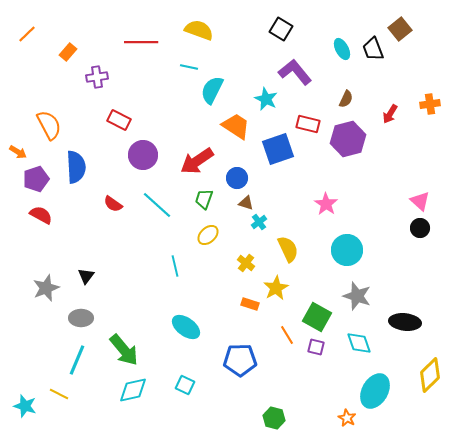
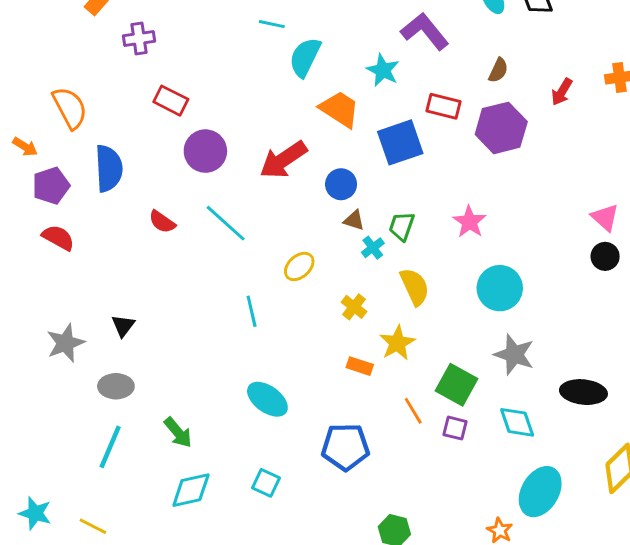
green trapezoid: (204, 199) -> (402, 226), moved
green arrow: (124, 350) -> (178, 432), size x0.7
yellow line: (59, 394) -> (93, 526), moved

